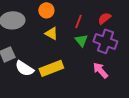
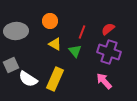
green triangle: (81, 40) -> (75, 51), moved
yellow rectangle: (51, 68) -> (55, 79), turned -45

